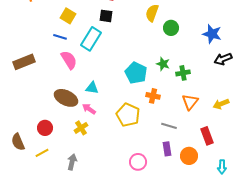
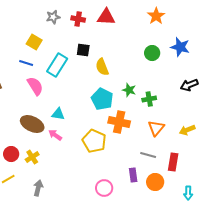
yellow semicircle: (152, 13) -> (102, 67), moved, turned -42
black square: (106, 16) -> (83, 50), moved
green circle: (171, 28) -> (152, 53), moved
blue star: (212, 34) -> (180, 47), moved
orange cross: (153, 96) -> (119, 122), size x1.5
gray line: (169, 126) -> (148, 155), moved
yellow cross: (81, 128) -> (32, 157), moved
red rectangle: (207, 136) -> (173, 162), turned 30

